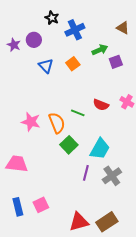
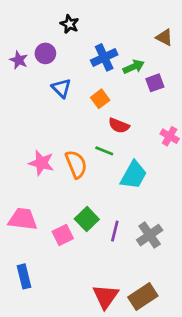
blue cross: (75, 30) -> (104, 57), moved
orange square: (73, 64) -> (100, 99), moved
red semicircle: (101, 105) -> (119, 126), moved
green square: (69, 145) -> (87, 219), moved
cyan trapezoid: (100, 149) -> (134, 175), moved
pink square: (41, 205) -> (63, 235), moved
red triangle: (79, 222) -> (106, 296), turned -40

